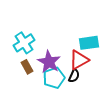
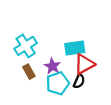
cyan rectangle: (89, 43) -> (75, 48), moved
purple star: (49, 62) -> (52, 66), size x0.7

